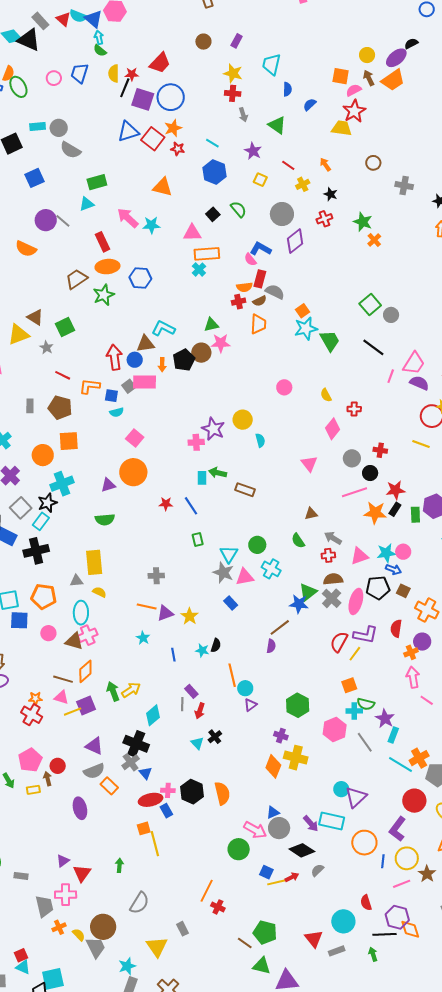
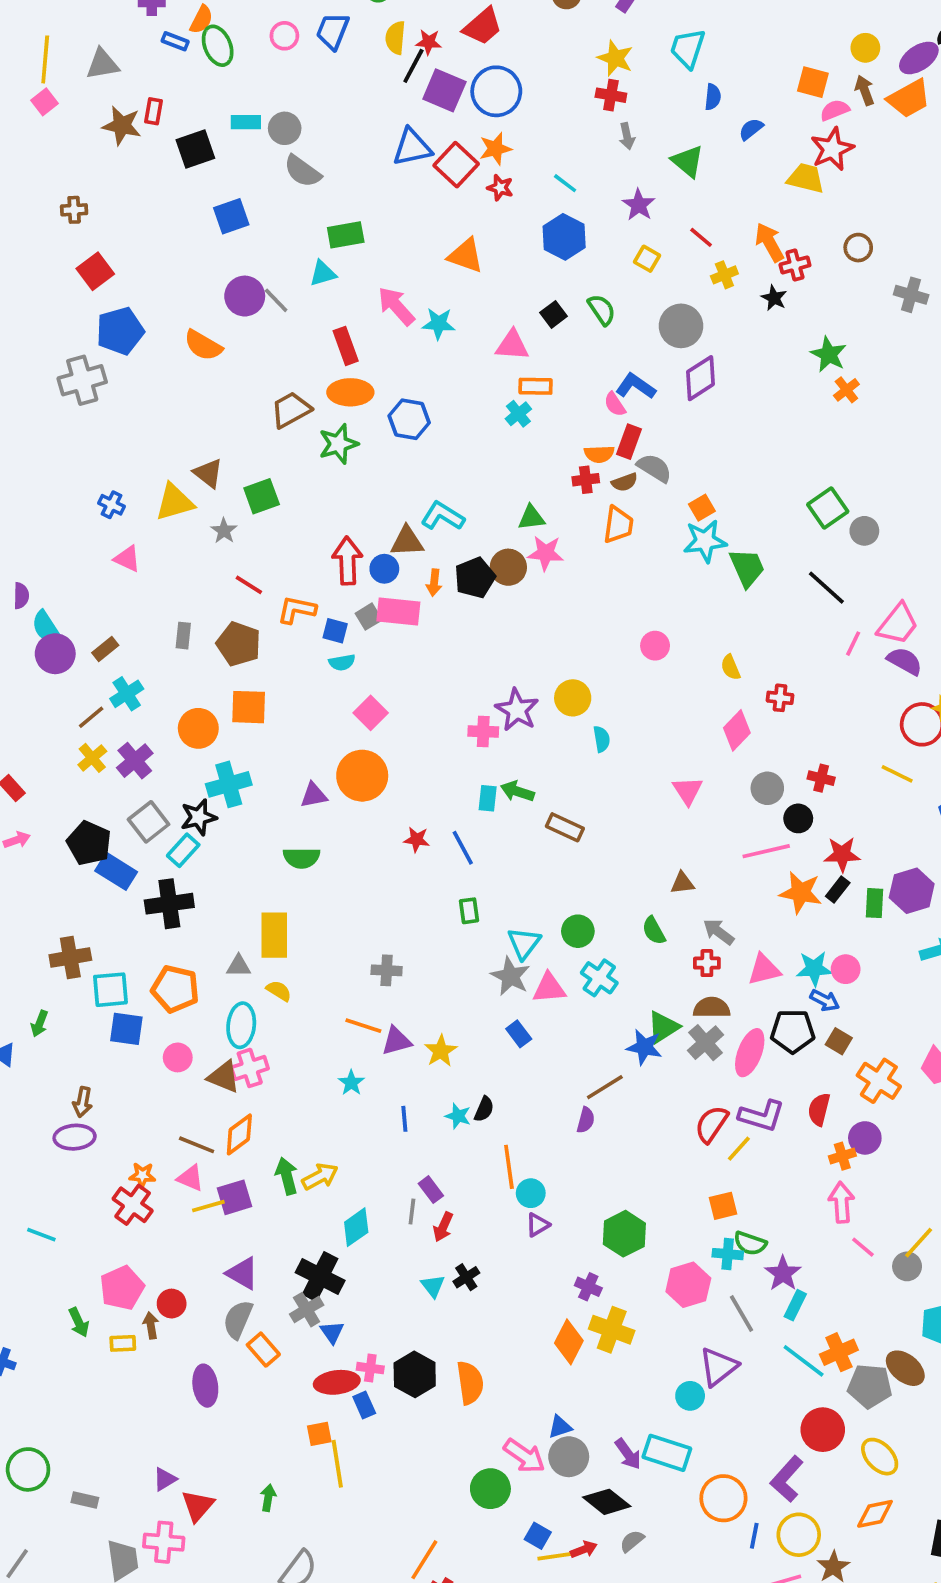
orange arrow: (325, 165) -> (769, 242), size x1.5
red cross: (324, 219) -> (795, 265), moved
orange rectangle: (207, 254) -> (536, 386), size x0.7
gray semicircle: (94, 771) -> (238, 1319), turned 130
purple triangle: (356, 797) -> (718, 1367), moved

